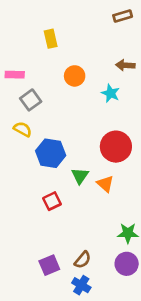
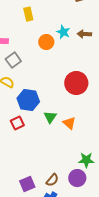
cyan star: (111, 93) -> (63, 32), moved
red circle: (116, 147) -> (76, 83), moved
red square: (52, 201) -> (17, 123), moved
purple circle: (127, 264) -> (77, 178), moved

